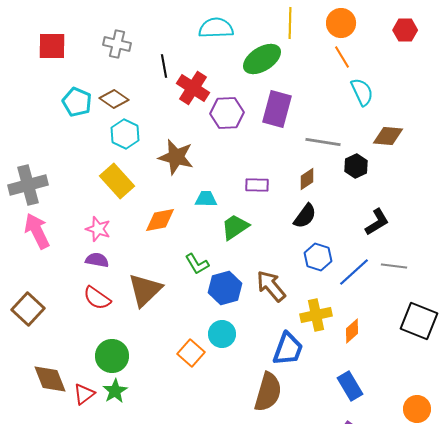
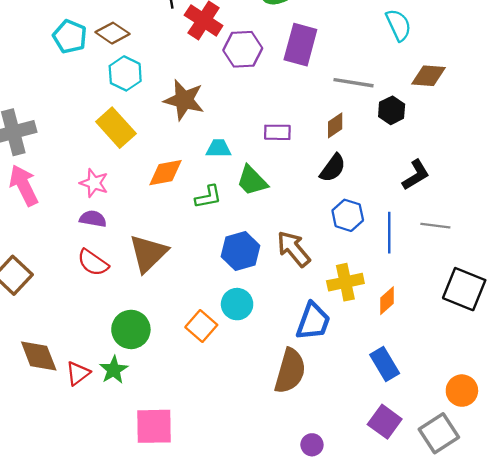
green trapezoid: (235, 227) -> (252, 181), turned -100
green L-shape: (197, 264) -> (208, 197), moved, turned -70
blue line: (354, 272) -> (389, 233), turned -48
green circle: (112, 356) -> (131, 329), moved

